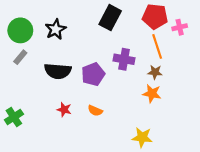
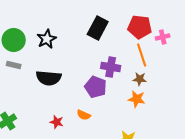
gray rectangle: (20, 57) -> (14, 65), turned 64
purple pentagon: (93, 74) -> (96, 87), moved, turned -30
red star: (64, 110) -> (57, 122), moved

